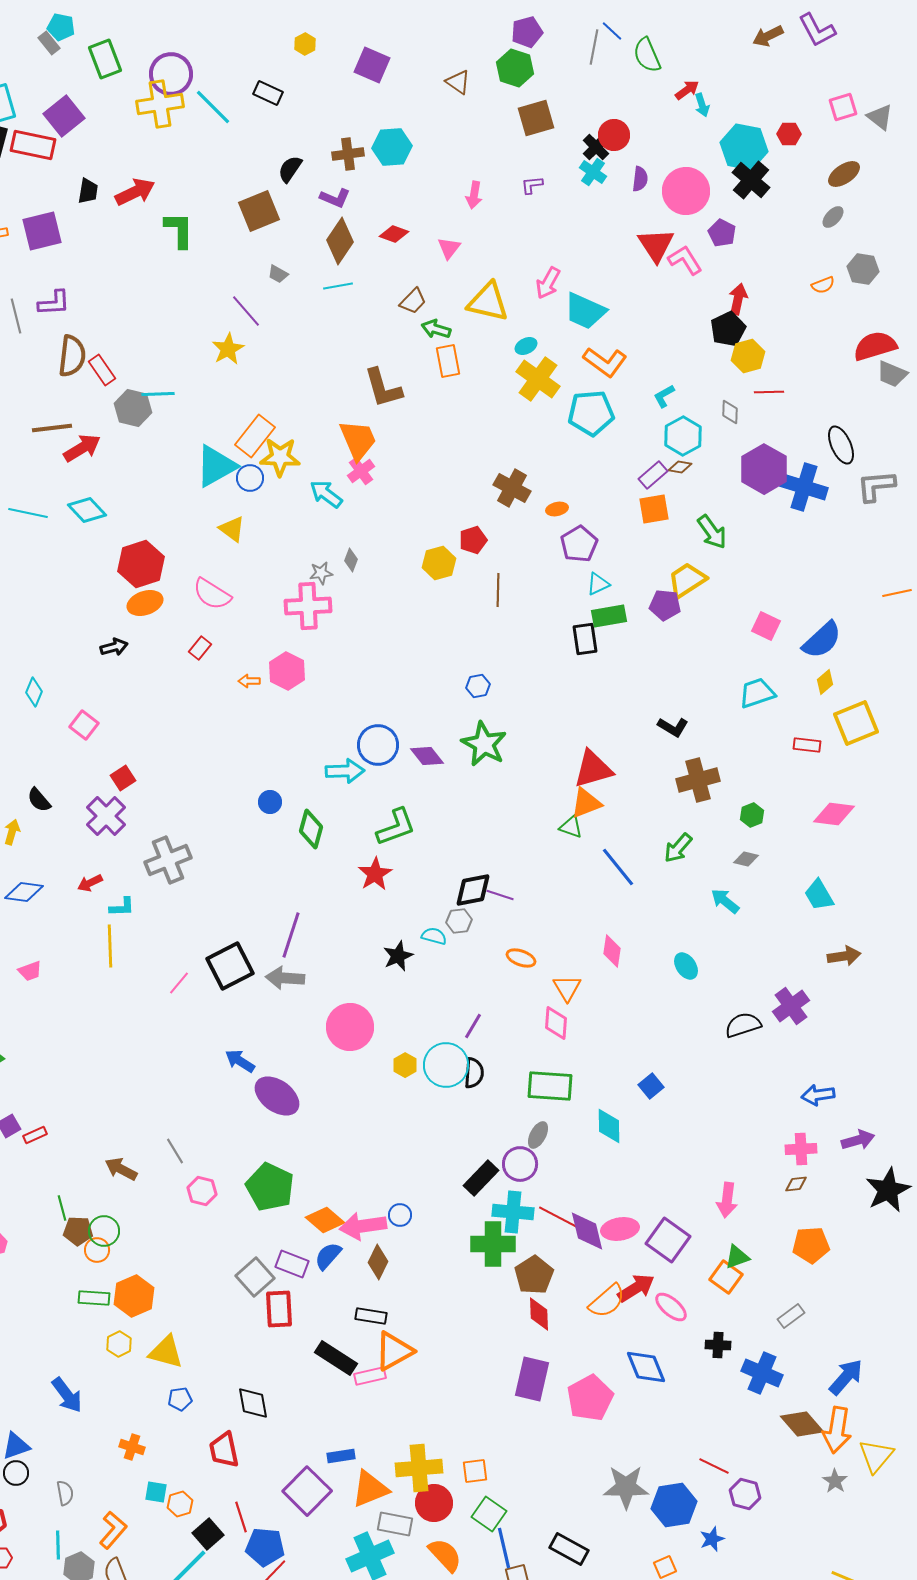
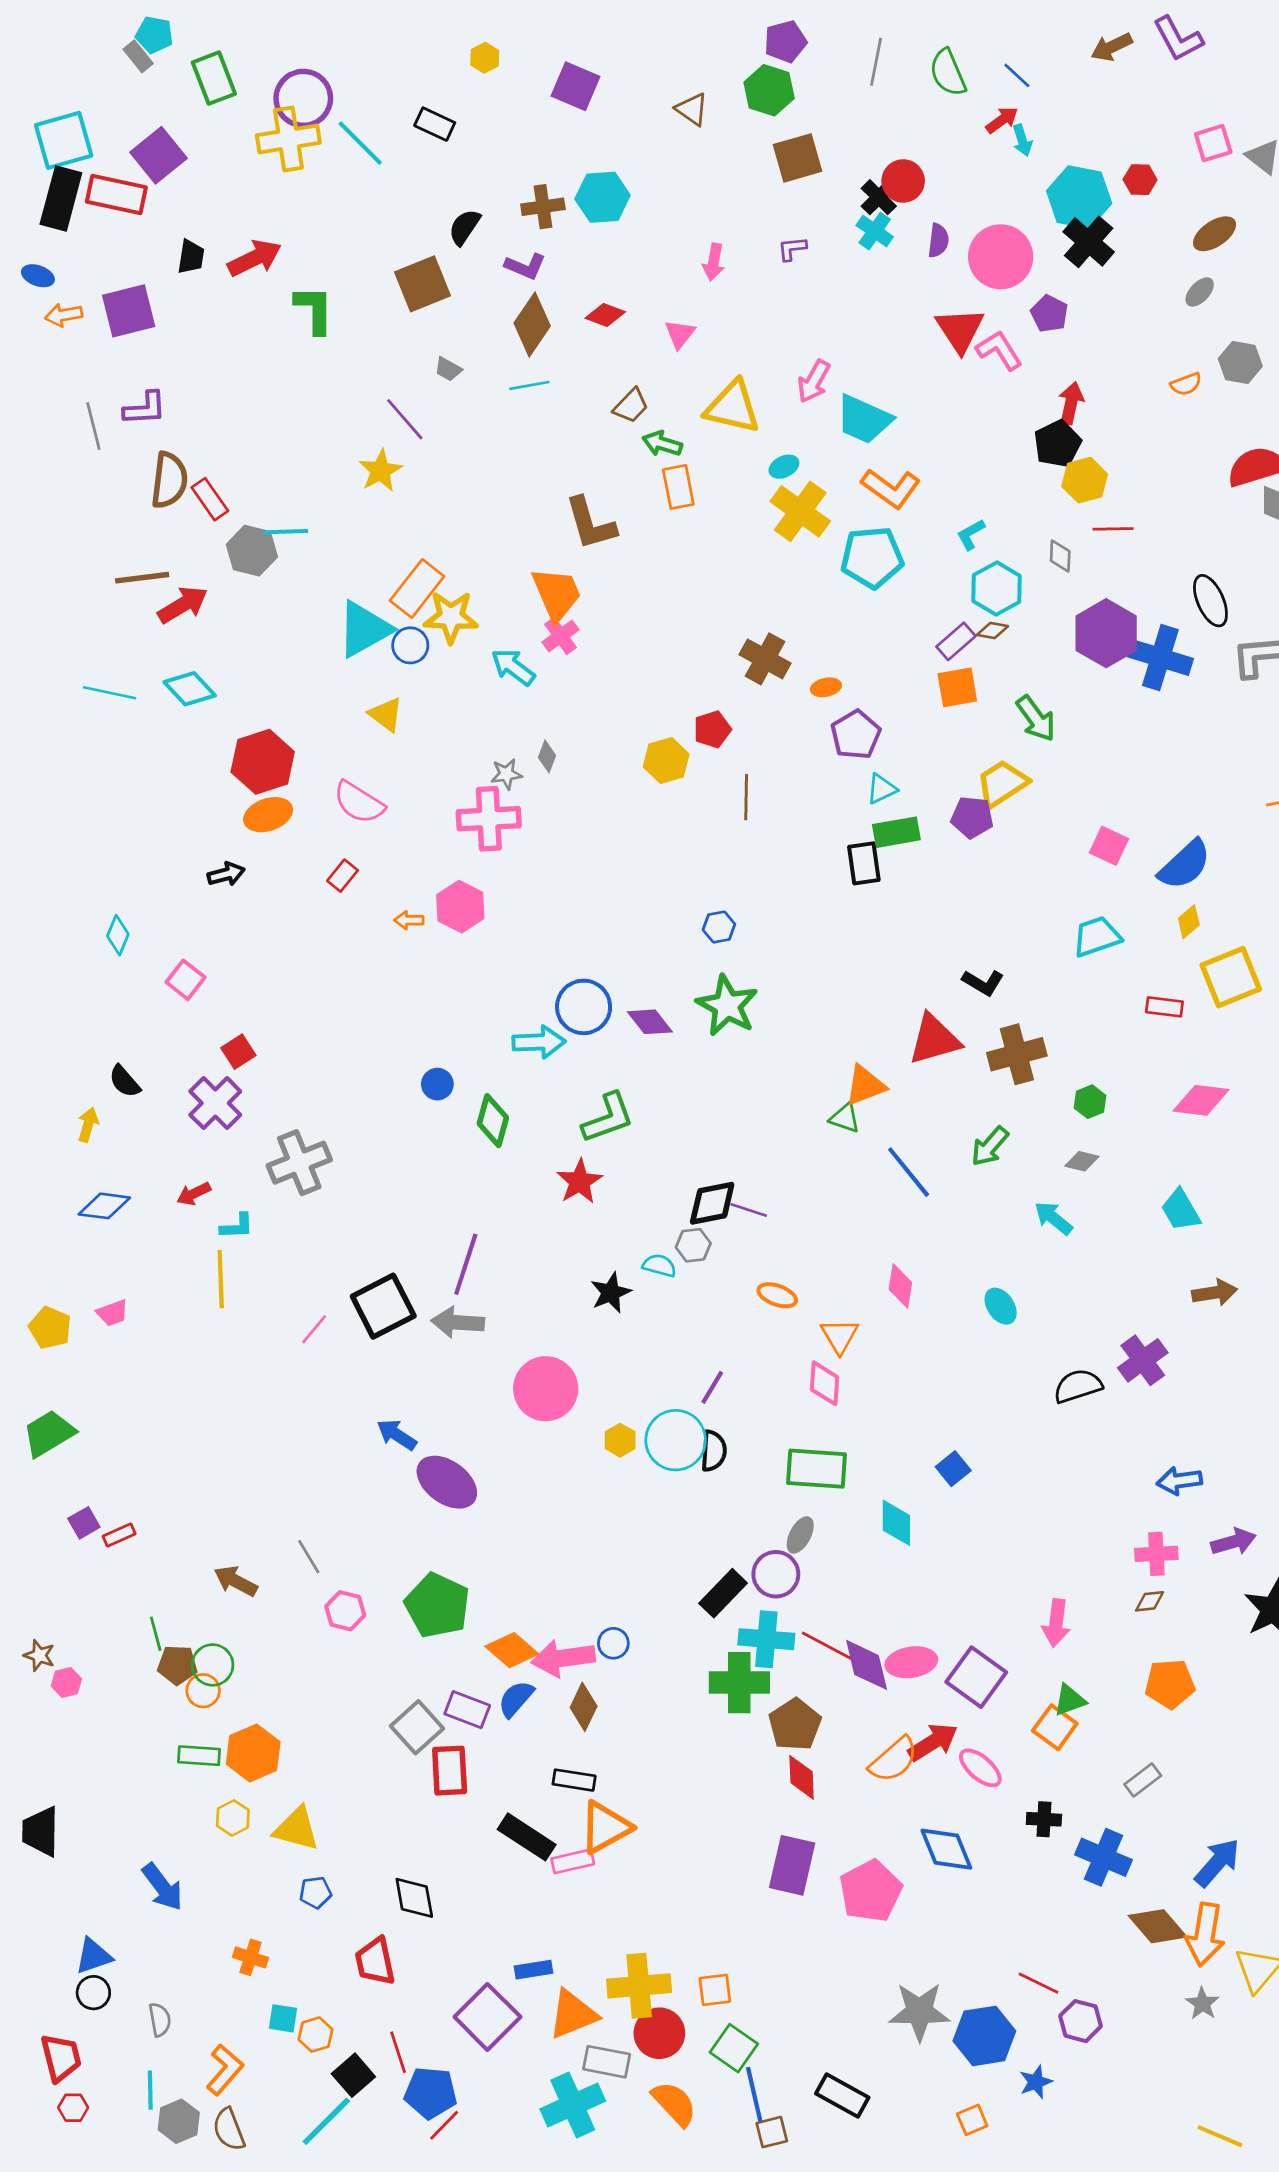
blue line: (612, 31) -> (1017, 75), moved
red triangle: (593, 769) -> (934, 1039), moved

